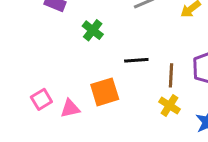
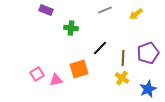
green cross: (93, 30) -> (71, 28), turned -32
black line: (136, 60) -> (100, 48), turned -42

